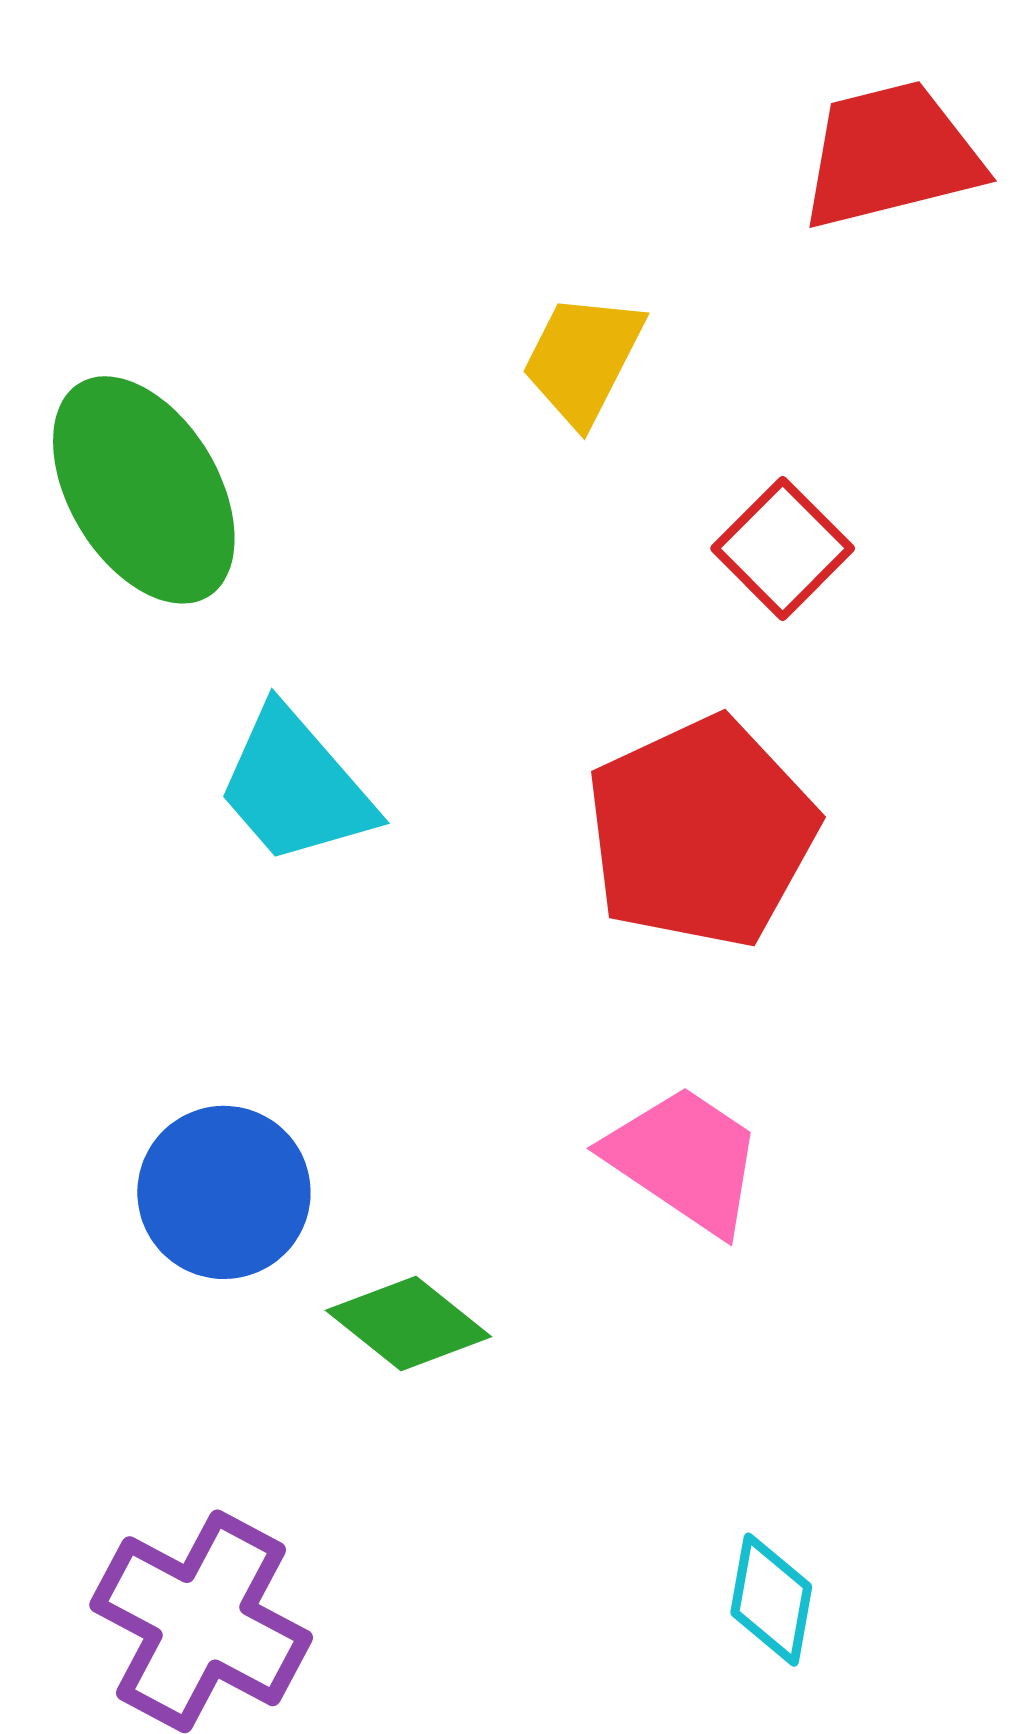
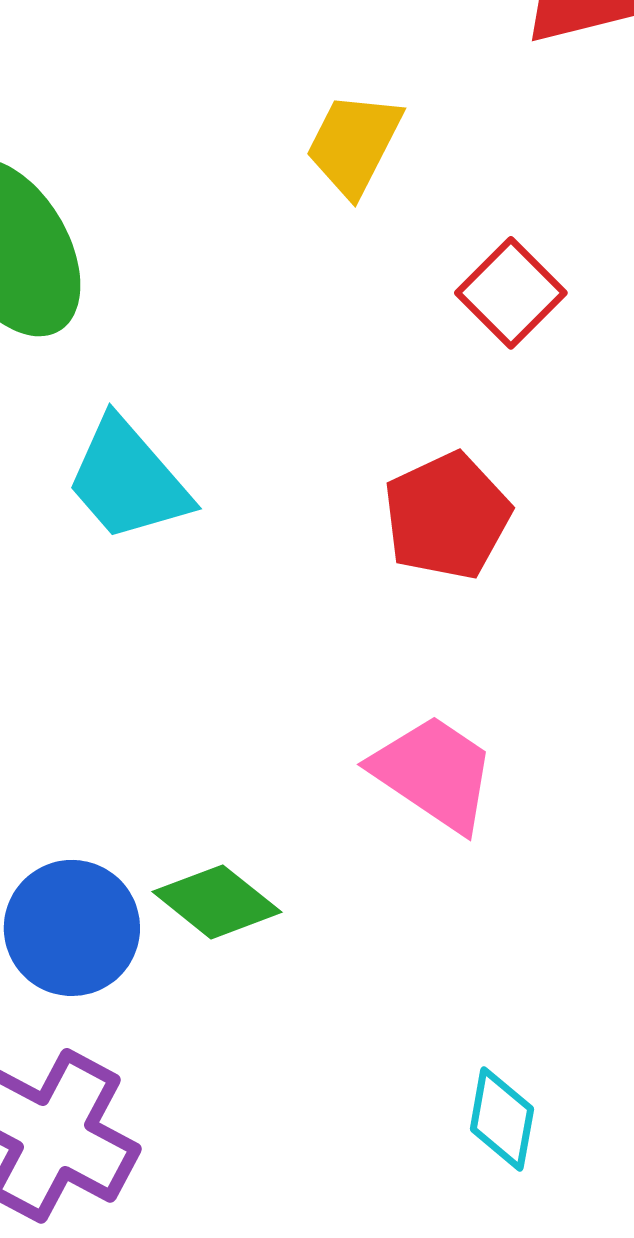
red pentagon: (701, 832) -> (447, 516), size x0.7
blue circle: (224, 1192) -> (72, 928), moved

